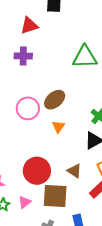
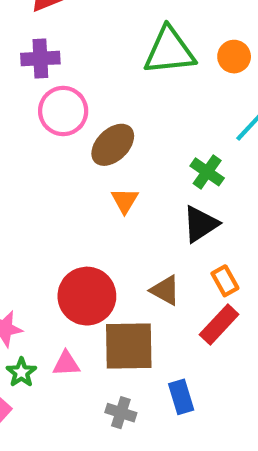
pink circle: (28, 108) -> (63, 111), moved
pink triangle: (25, 202) -> (66, 364), turned 40

